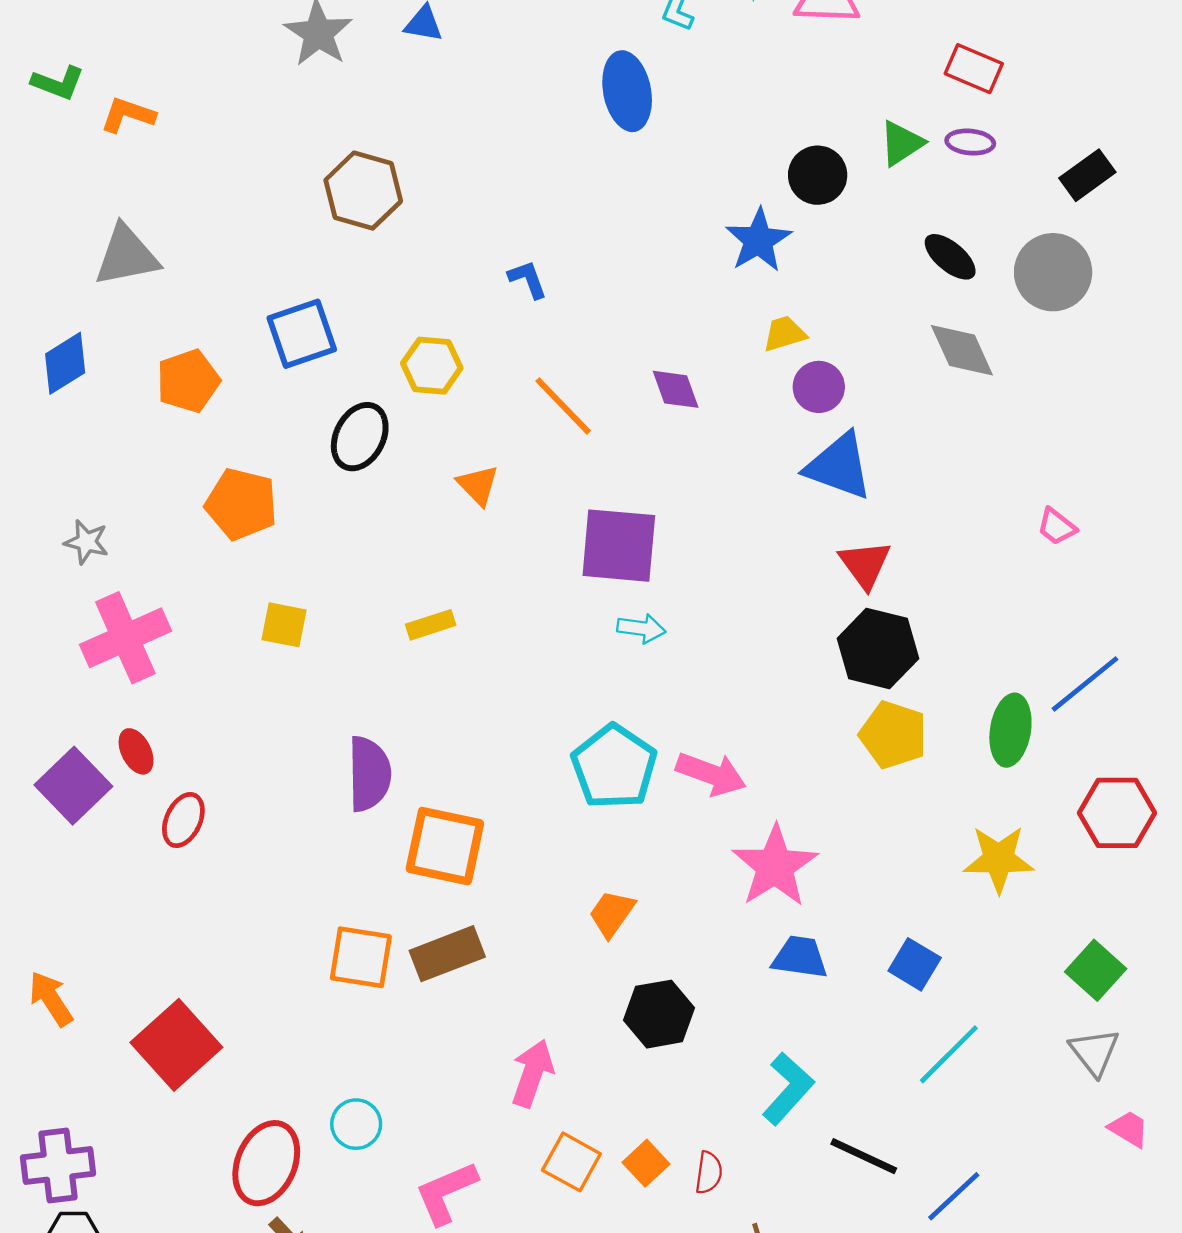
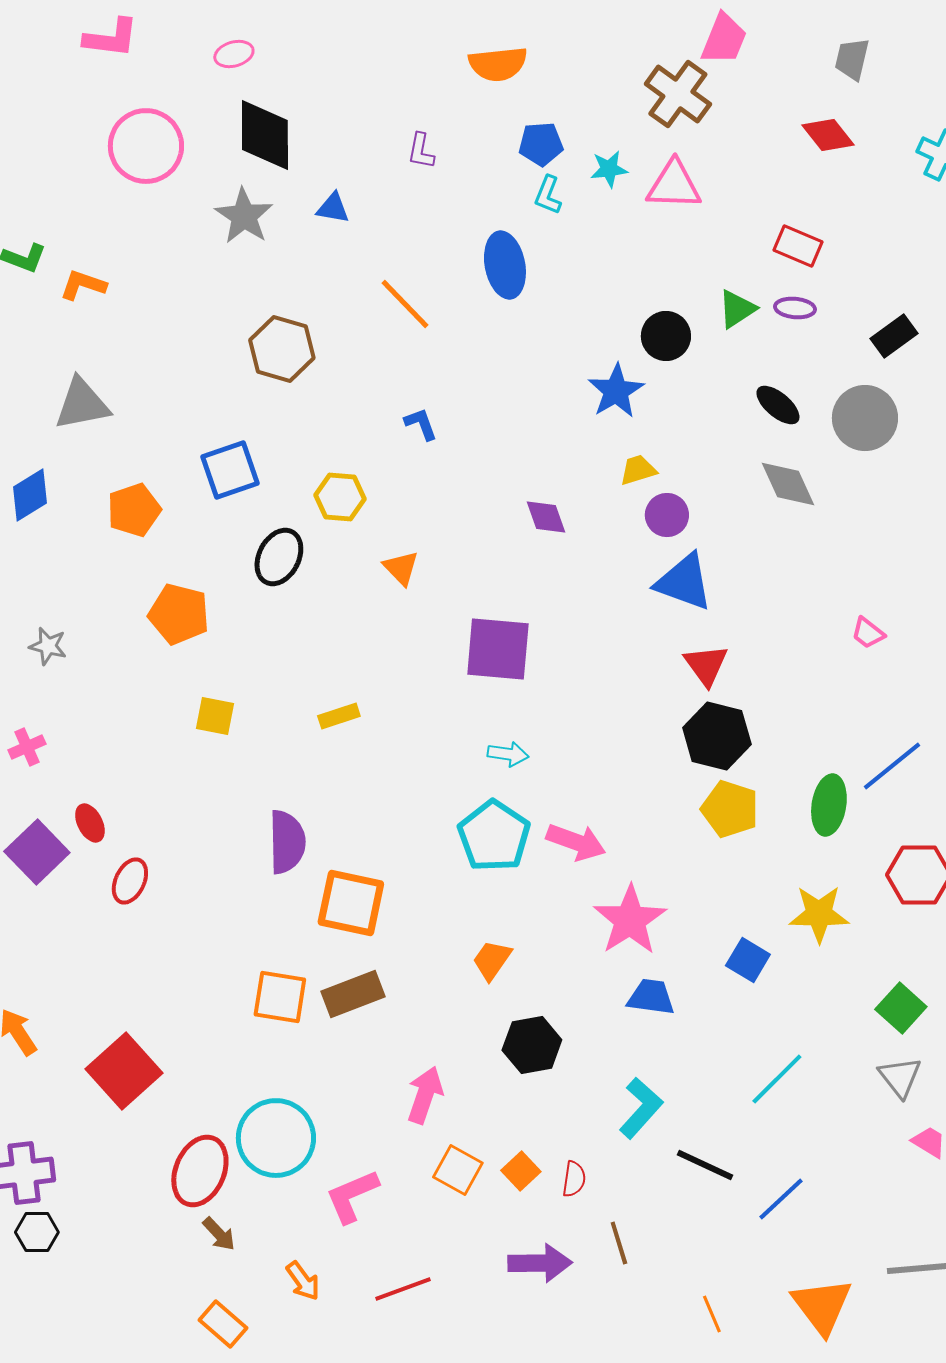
orange line: (563, 406) -> (405, 304), moved
orange triangle: (478, 485) -> (401, 568), moved
cyan arrow: (641, 628) -> (508, 754), moved
pink cross: (125, 638) -> (27, 747), moved, size x0.5
blue square: (915, 964) -> (748, 960), moved
cyan circle: (356, 1124) -> (276, 1138), size x1.8

